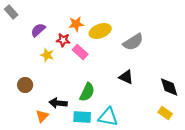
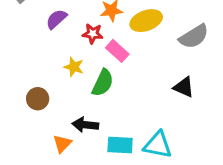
yellow star: (47, 55) -> (74, 67), moved
green semicircle: (87, 92) -> (103, 83), moved

